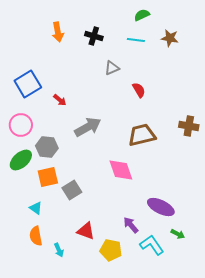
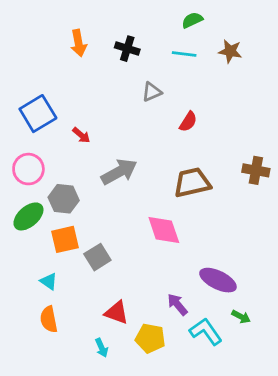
red semicircle: (139, 90) -> (188, 122), turned 63
cyan arrow: (59, 250) -> (102, 348), moved

